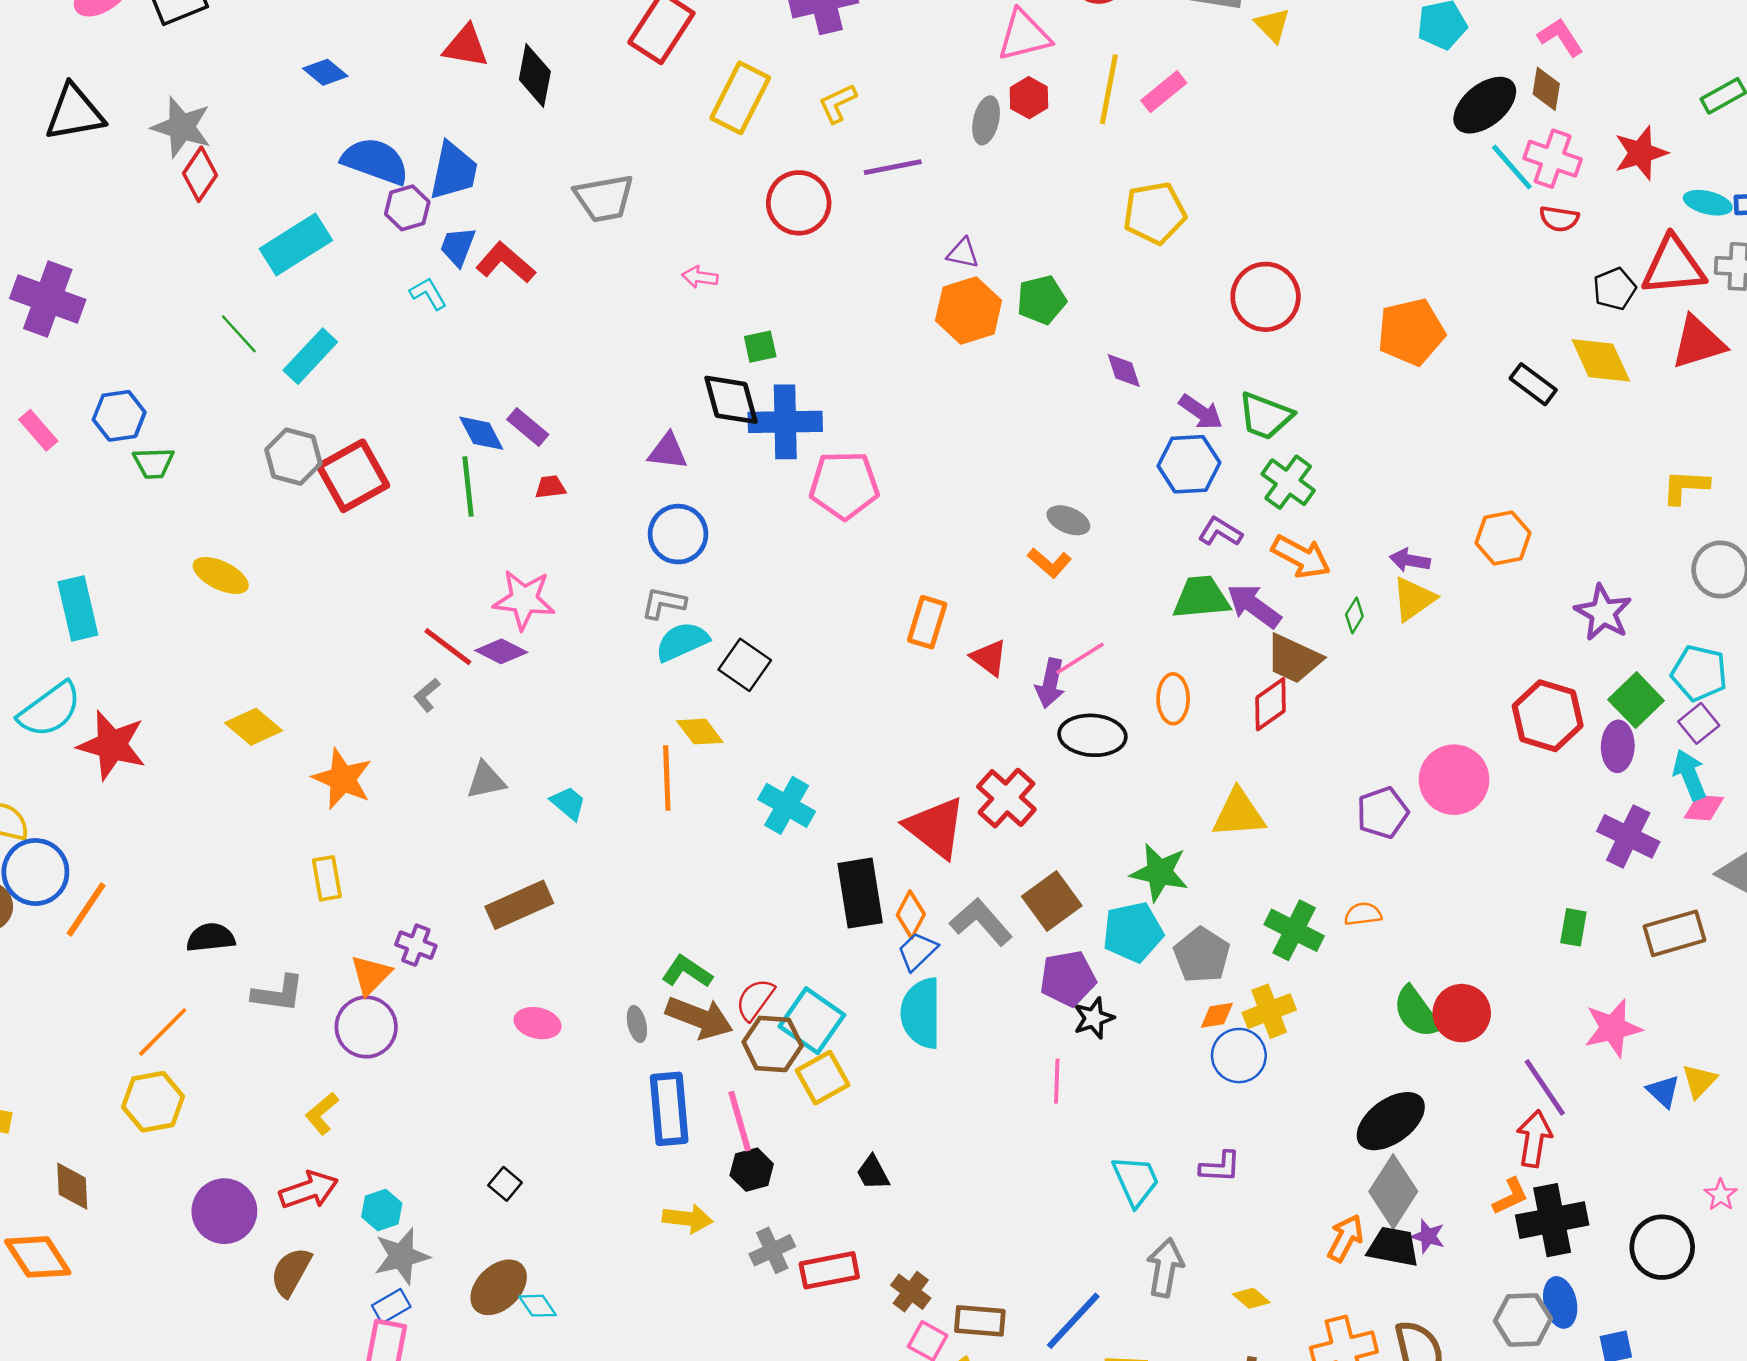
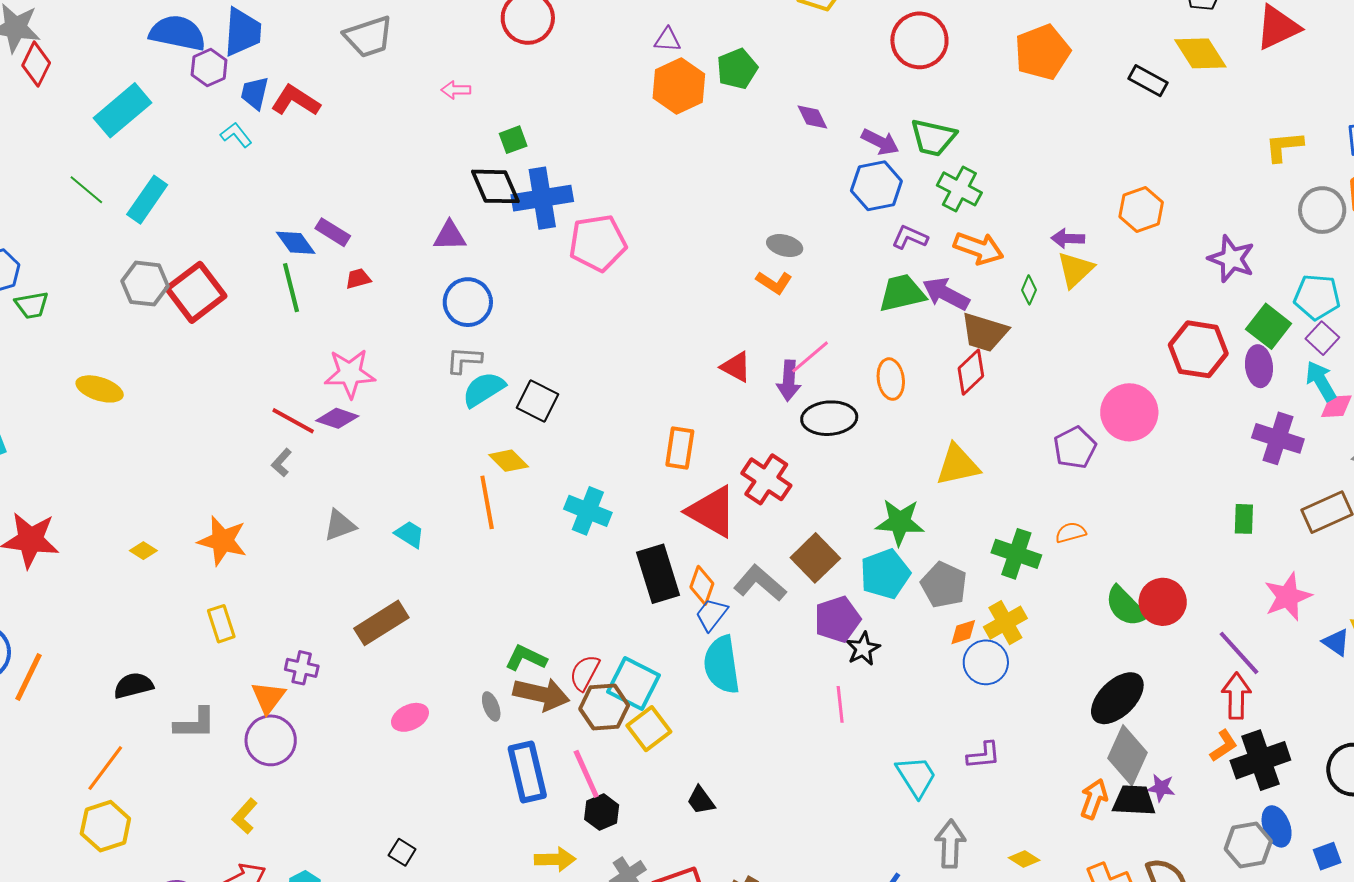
orange rectangle: (927, 622) -> (680, 448), moved
yellow diamond: (254, 727) -> (143, 551), moved, size x0.6
pink ellipse: (538, 1023) -> (410, 717), turned -30

